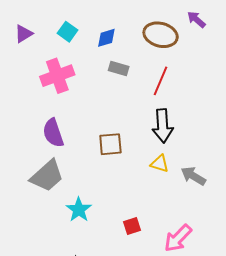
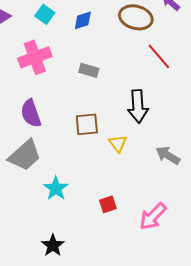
gray rectangle: (119, 69) -> (89, 70), moved
red line: (161, 81) -> (159, 56), moved, turned -64
yellow triangle: (160, 164) -> (118, 143), moved, turned 36

